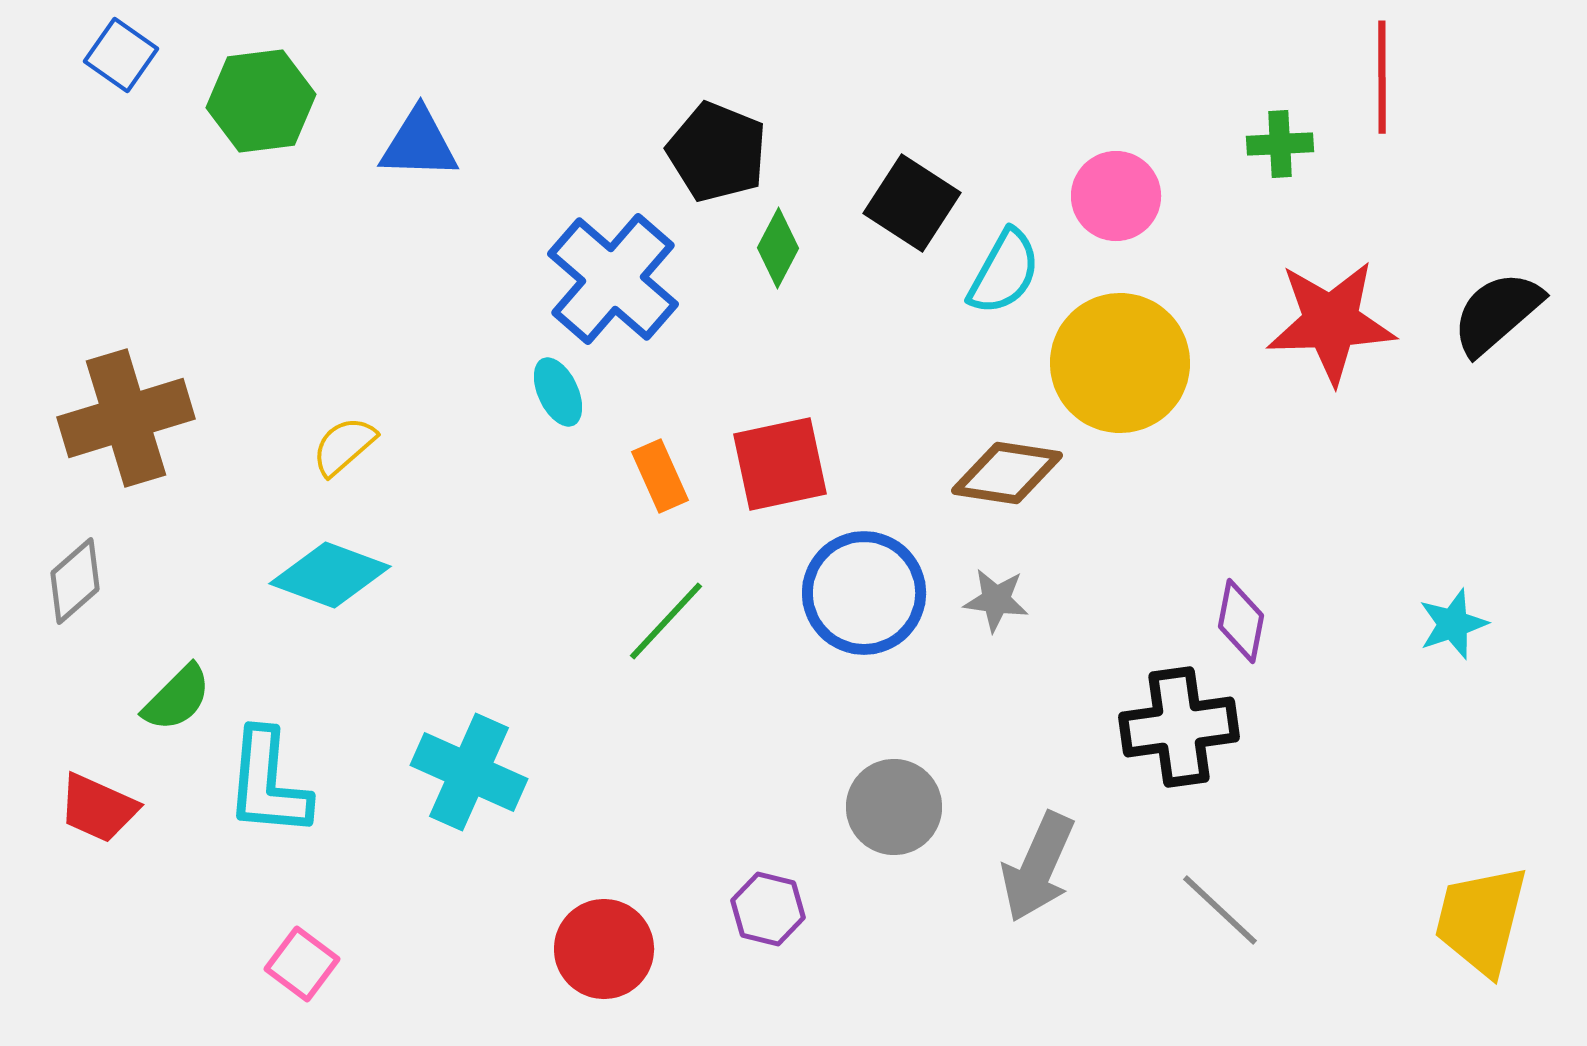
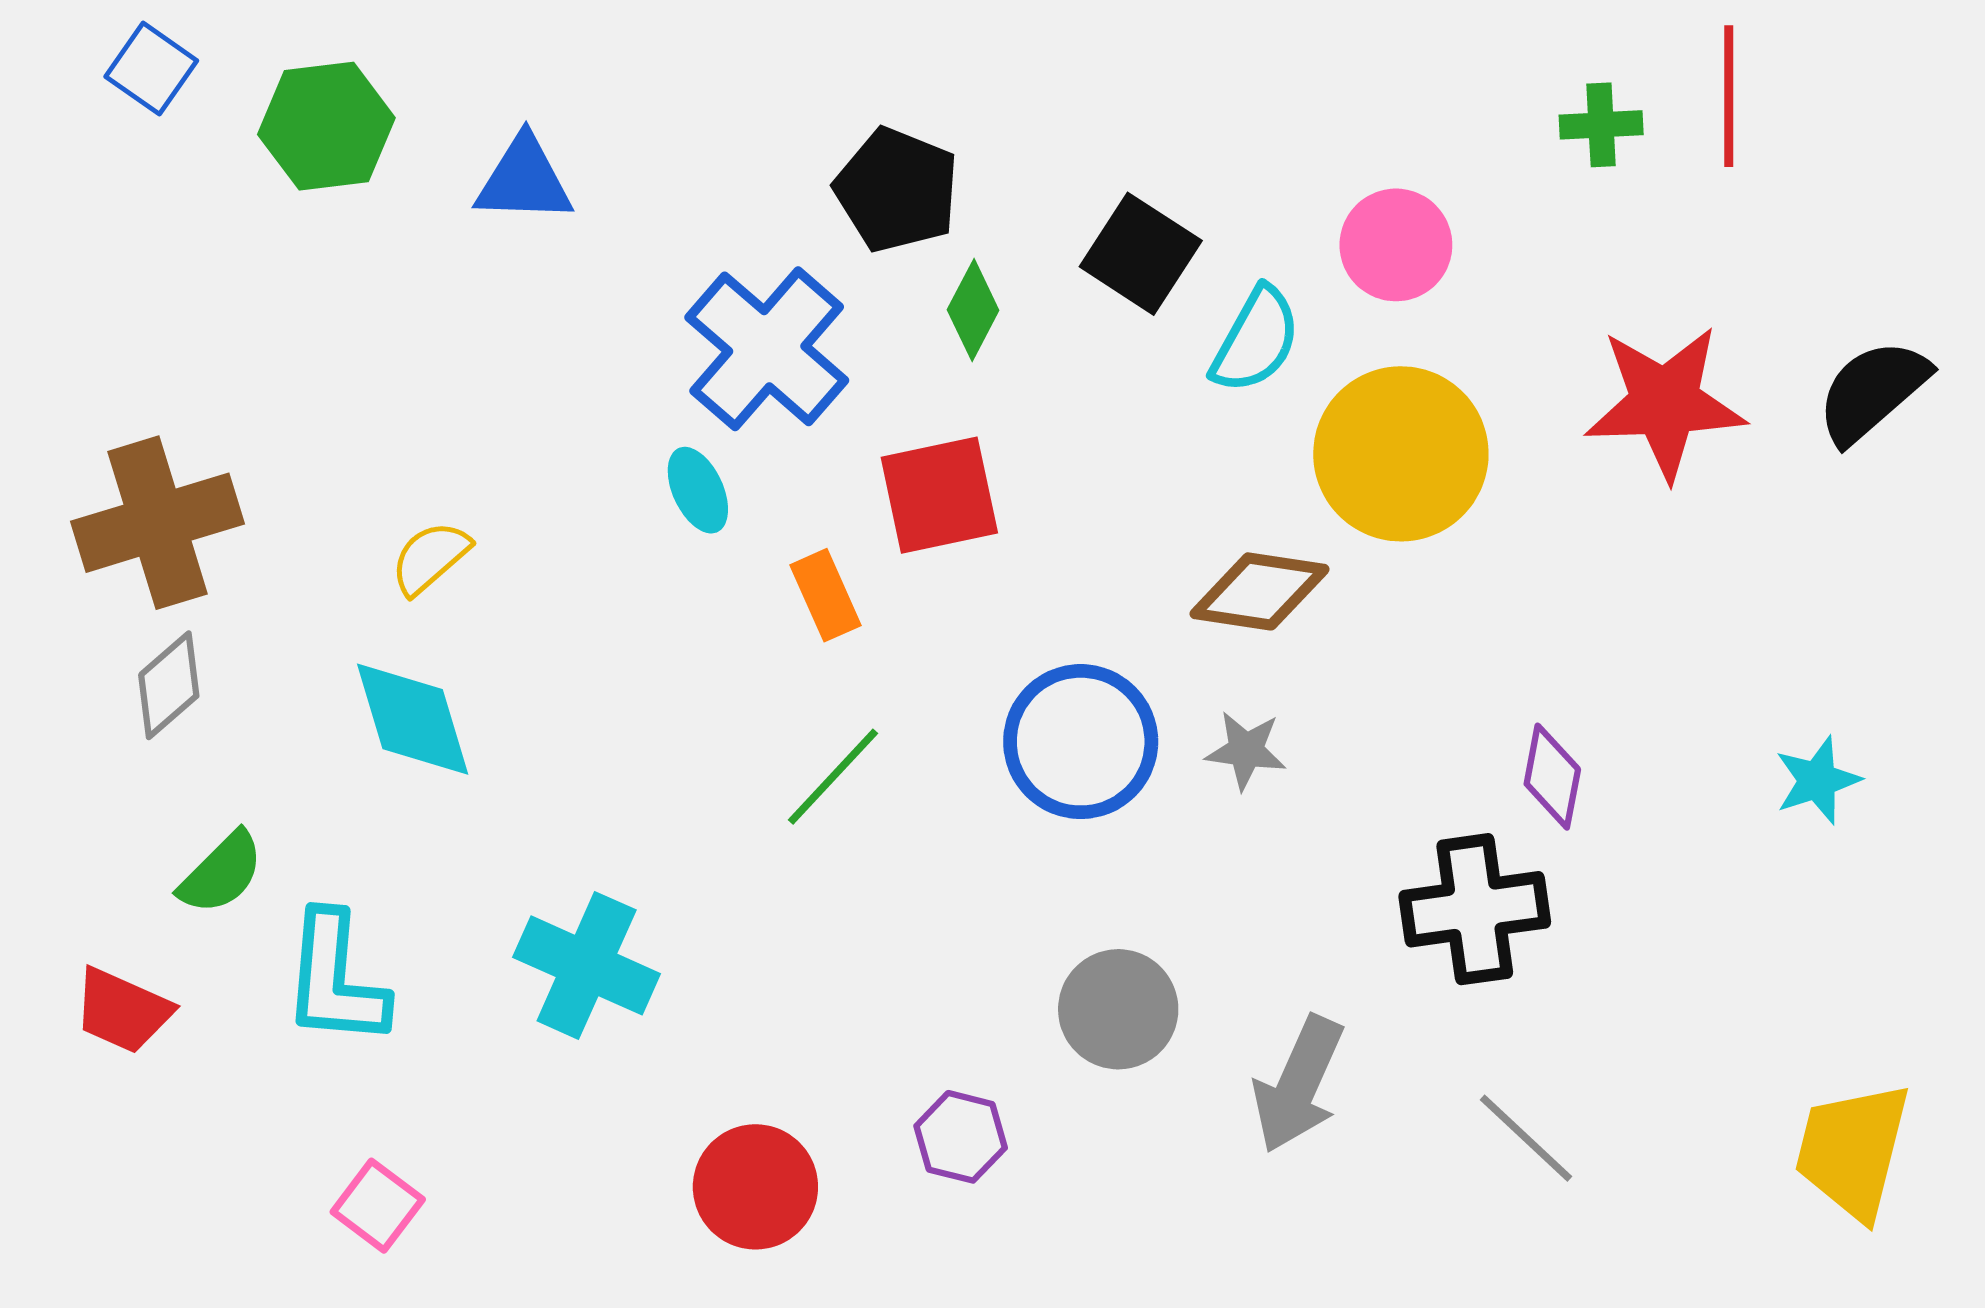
green cross: (1280, 144) -> (1601, 125), moved
red square: (780, 464) -> (939, 495), moved
cyan diamond: (330, 575) -> (413, 719), turned 53
gray diamond: (75, 581) -> (169, 685), moved

